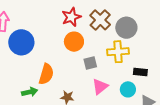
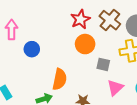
blue circle: (21, 42) -> (32, 49), size x0.6
gray square: (90, 63) -> (103, 64), turned 32

